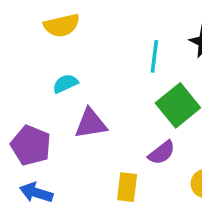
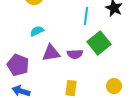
purple semicircle: (162, 153) -> (75, 54), moved, turned 35

